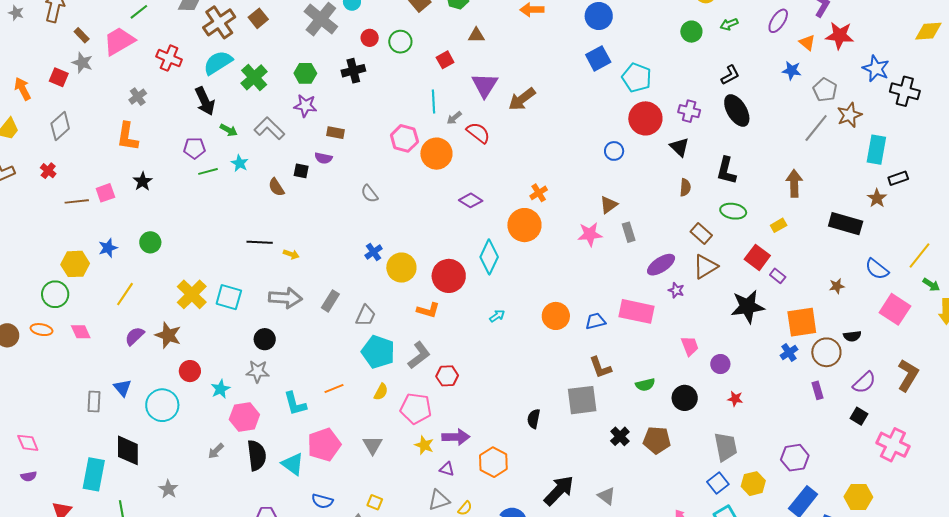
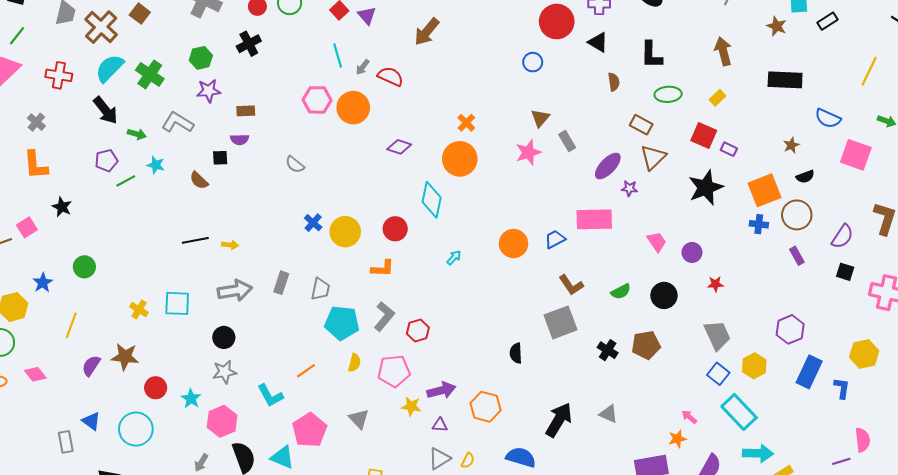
purple triangle: (485, 85) -> (367, 16), moved, size x0.7
brown star: (877, 198) -> (777, 26), moved
yellow line: (920, 256) -> (869, 71), moved
red circle: (449, 276) -> (395, 229), size x0.7
yellow cross: (192, 294) -> (139, 310), size x0.6
black semicircle: (852, 336) -> (805, 177), moved
blue cross: (789, 352) -> (759, 224), turned -36

